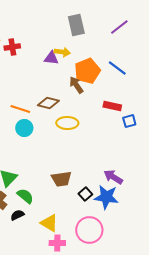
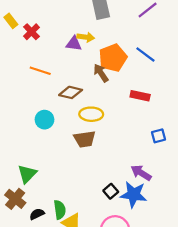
red cross: (12, 47) -> (31, 32), turned -35
orange line: (20, 109) -> (40, 71), moved
blue square: (129, 121) -> (158, 136), moved
brown trapezoid: (61, 179) -> (85, 139), moved
green semicircle: (25, 196) -> (60, 210), moved, turned 42

